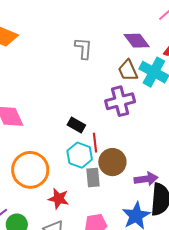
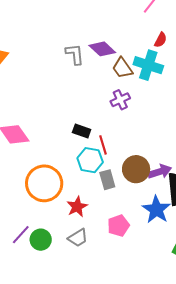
purple diamond: (137, 41) -> (102, 49), moved
purple cross: (120, 101) -> (120, 100), size x0.7
brown circle: (112, 162) -> (136, 169), moved
red star: (58, 199) -> (77, 207), turned -30

